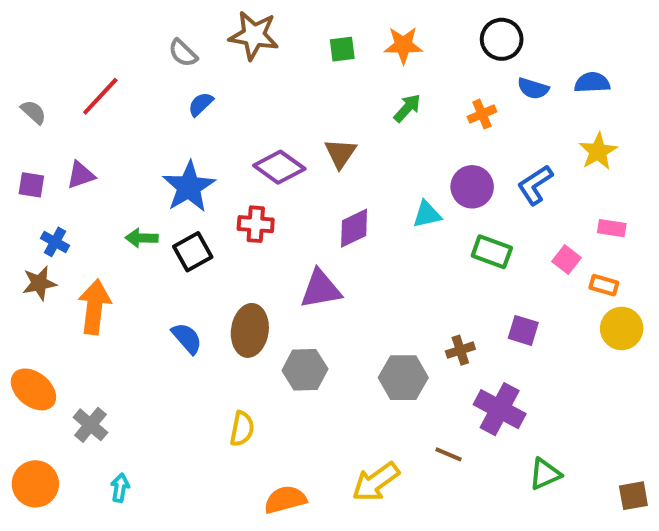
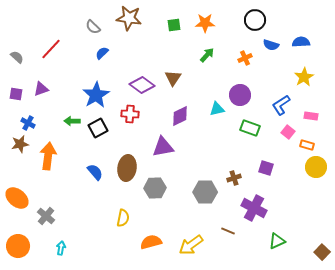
blue L-shape: (535, 185) -> (281, 105), moved
brown square: (633, 496) -> (322, 252), turned -35
orange semicircle: (285, 500) -> (151, 242), moved

